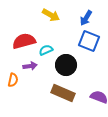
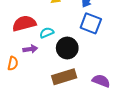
brown rectangle: (63, 93) -> (64, 77), turned -40

